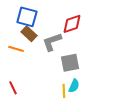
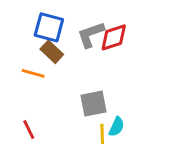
gray L-shape: (52, 42) -> (91, 35), moved
gray square: (70, 63) -> (94, 104), moved

